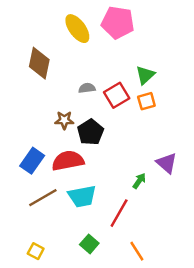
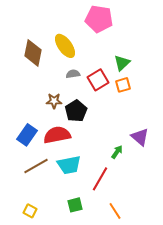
yellow ellipse: (77, 29) -> (65, 46), moved
green square: (89, 244) -> (75, 205), turned 35

